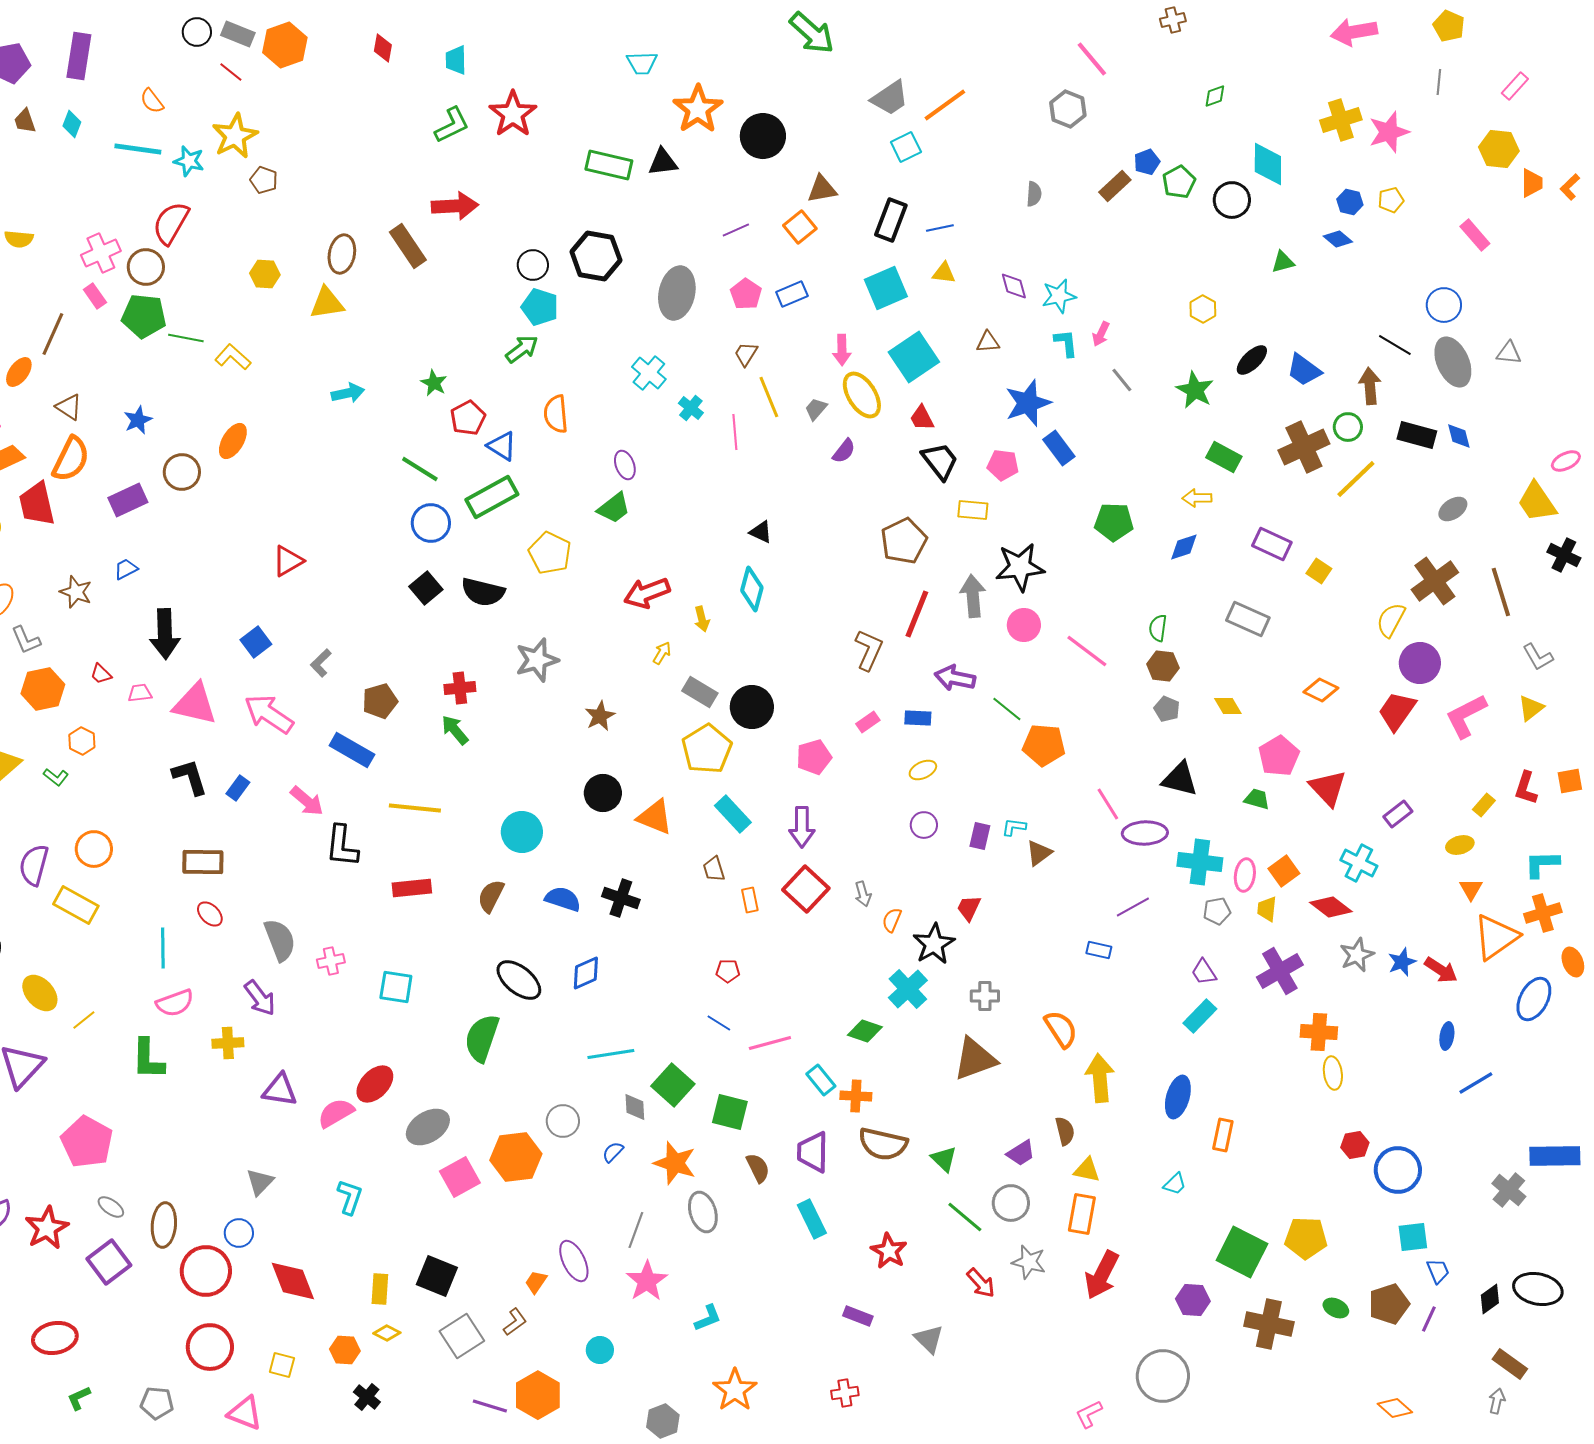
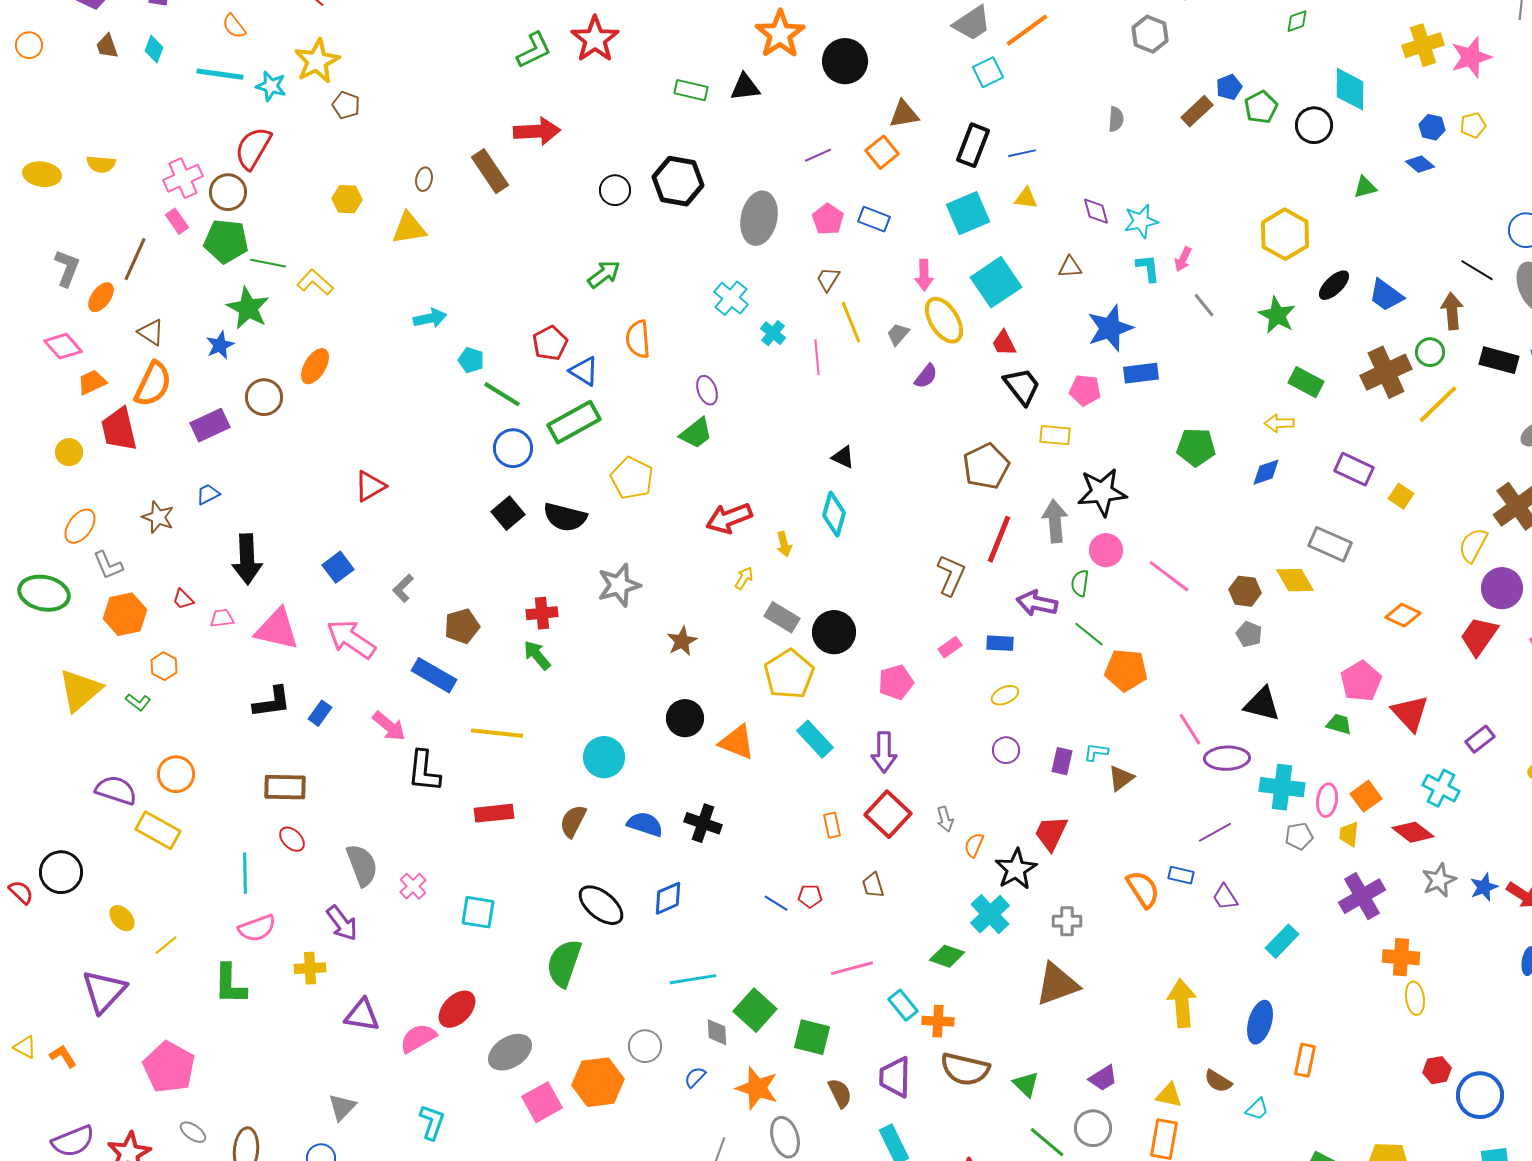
green rectangle: (609, 165) -> (691, 90), size x0.7
brown ellipse: (342, 254) -> (424, 179), size x0.6
blue rectangle: (792, 294) -> (874, 219), turned 44
cyan pentagon: (540, 307) -> (471, 360), moved, size x0.7
yellow hexagon: (1203, 309) -> (1285, 234), size x1.8
green star: (434, 383) -> (248, 308), moved, size x1.6
blue rectangle: (1059, 448) -> (1141, 373), turned -60
green semicircle: (1158, 628) -> (1080, 583), moved
yellow diamond: (1228, 706) -> (1295, 580), moved, size x1.4
black L-shape: (190, 777) -> (272, 702), turned 99
purple semicircle: (34, 865) -> (116, 790), turned 93
brown trapezoid: (714, 869) -> (873, 885), moved
red trapezoid: (969, 908) -> (1051, 833), size x1.4
pink cross: (331, 961) -> (413, 886), turned -32
purple trapezoid: (1204, 972) -> (1225, 897), moved
yellow ellipse: (40, 993) -> (122, 918), size x0.7
blue line: (719, 1023) -> (776, 903), moved
orange semicircle: (1061, 1029) -> (1143, 889), moved
brown semicircle: (1065, 1131) -> (1218, 1081), moved, turned 136

